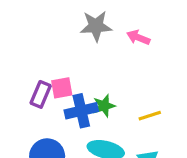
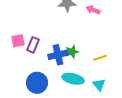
pink square: (62, 88) -> (18, 41), moved

